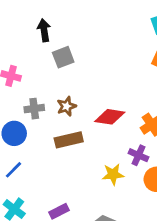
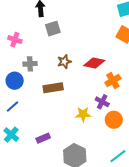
brown star: (66, 106) -> (64, 62), moved
red diamond: (110, 117) -> (94, 63), moved

